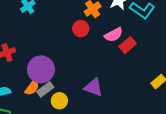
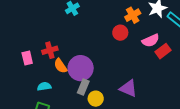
orange semicircle: (32, 88) -> (60, 66), moved, turned 105
gray rectangle: (45, 89) -> (83, 87), turned -35

